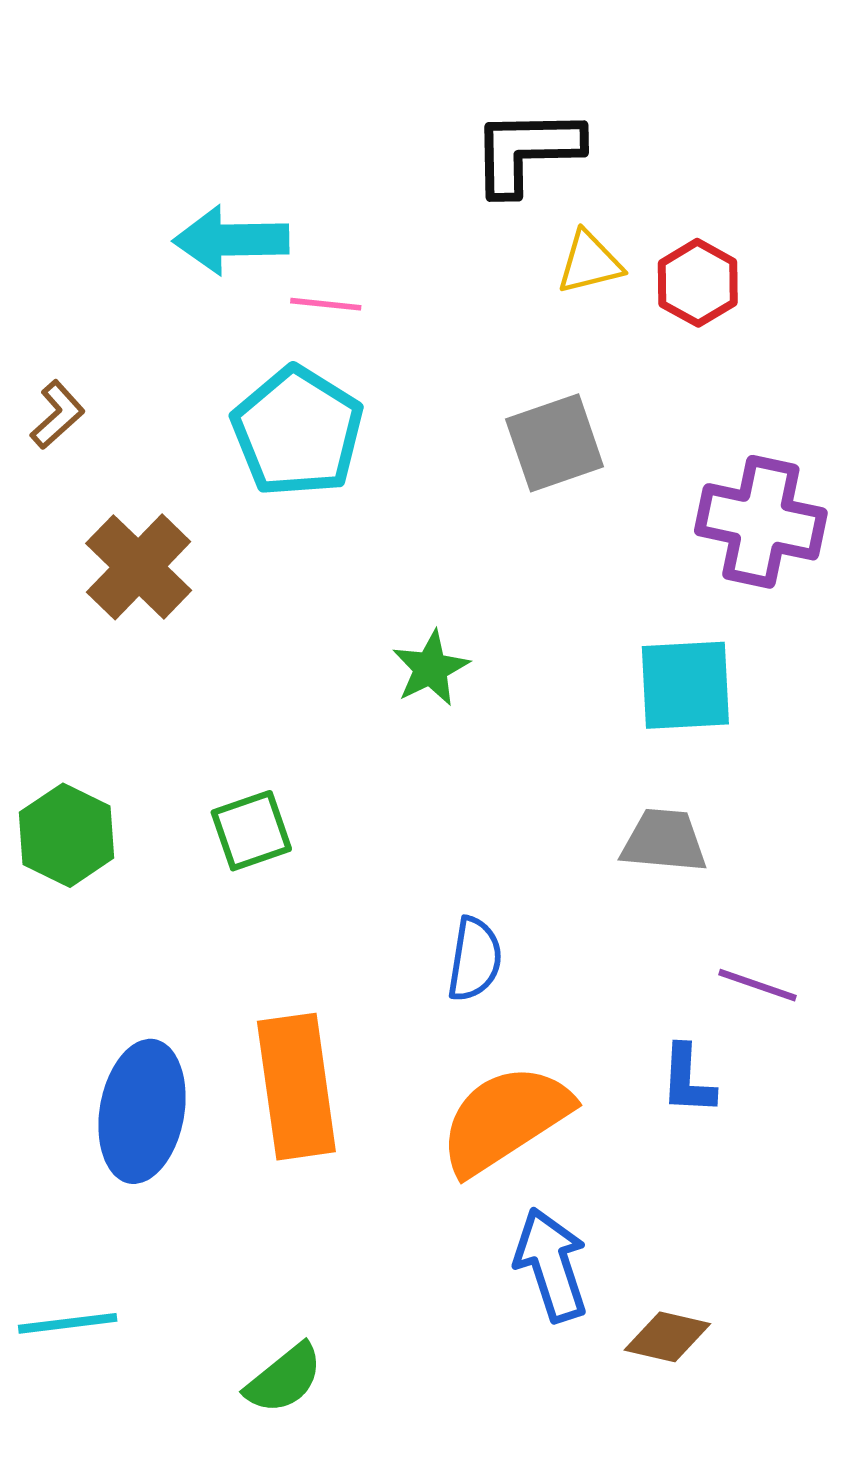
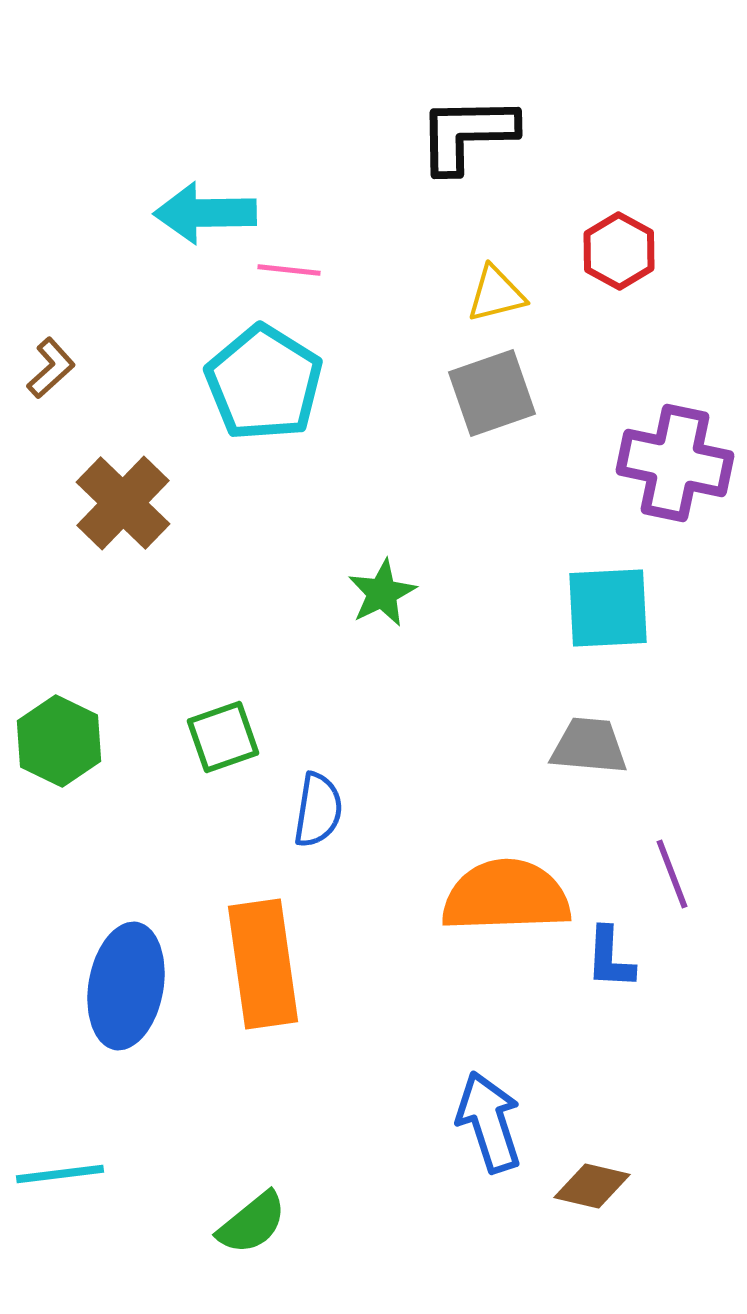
yellow triangle: (590, 263) -> (496, 294), moved
blue semicircle: (475, 959) -> (318, 810), moved
purple line: (757, 985) -> (672, 874), turned 50
orange semicircle: (505, 1119) -> (506, 896), moved, turned 31

